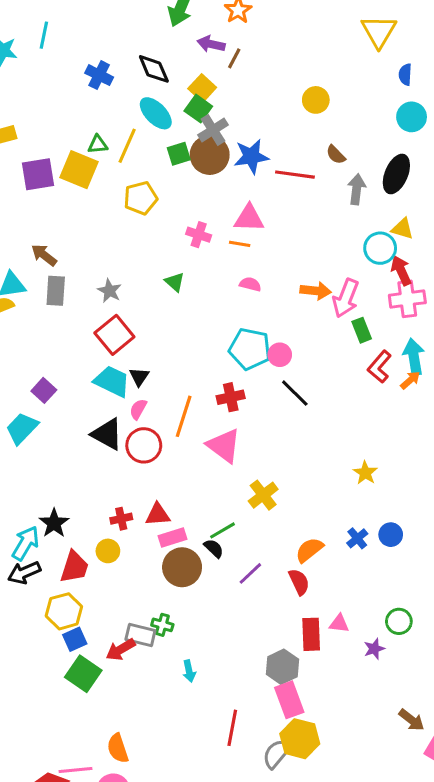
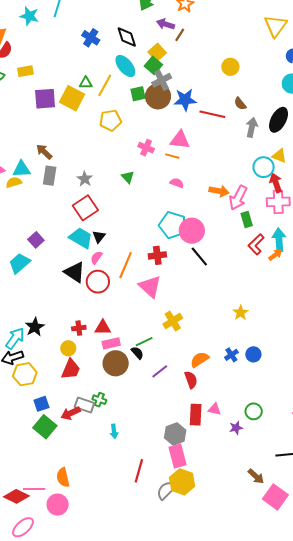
pink circle: (280, 355) -> (192, 231), size x1.6
red trapezoid: (74, 567) -> (71, 369), moved
yellow hexagon: (64, 611) -> (25, 374), moved

